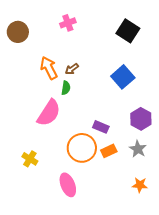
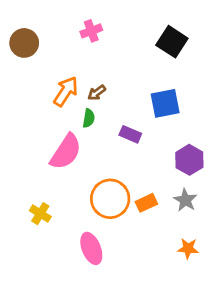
orange arrow: (49, 68) -> (66, 91), turned 60
blue square: (123, 77) -> (165, 103), turned 30
purple rectangle: (101, 127) -> (130, 134), moved

